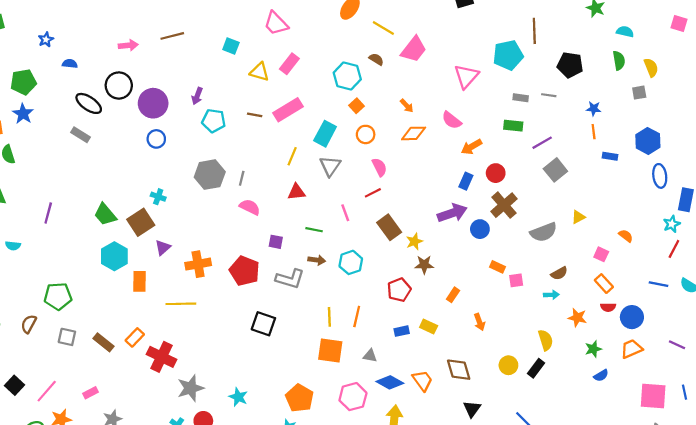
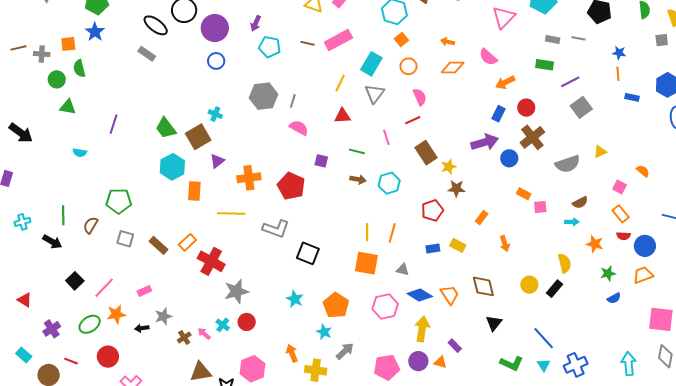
orange arrow: (407, 106) -> (448, 42), turned 144
gray L-shape: (290, 279) -> (276, 229), moved
black square: (263, 324) -> (308, 253), moved
cyan star: (238, 397) -> (295, 299), moved

